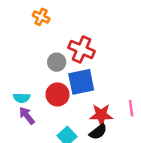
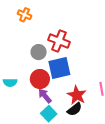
red star: (101, 115) -> (77, 95), turned 30
purple arrow: (27, 116) -> (45, 96), moved

